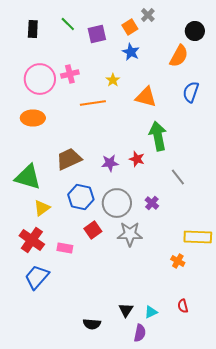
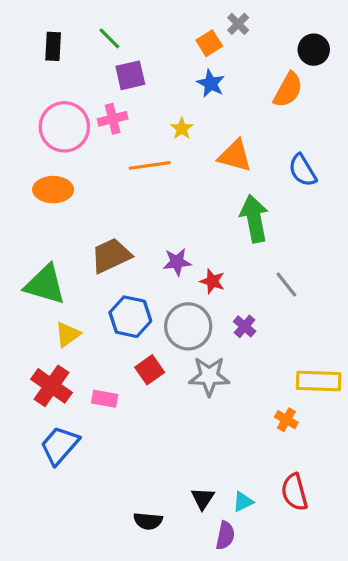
purple square: (97, 34) -> (130, 75), moved
blue semicircle: (191, 92) -> (302, 170), moved, turned -50
red star: (137, 159) -> (212, 281), moved
red semicircle: (183, 306) -> (294, 492), size x1.6

